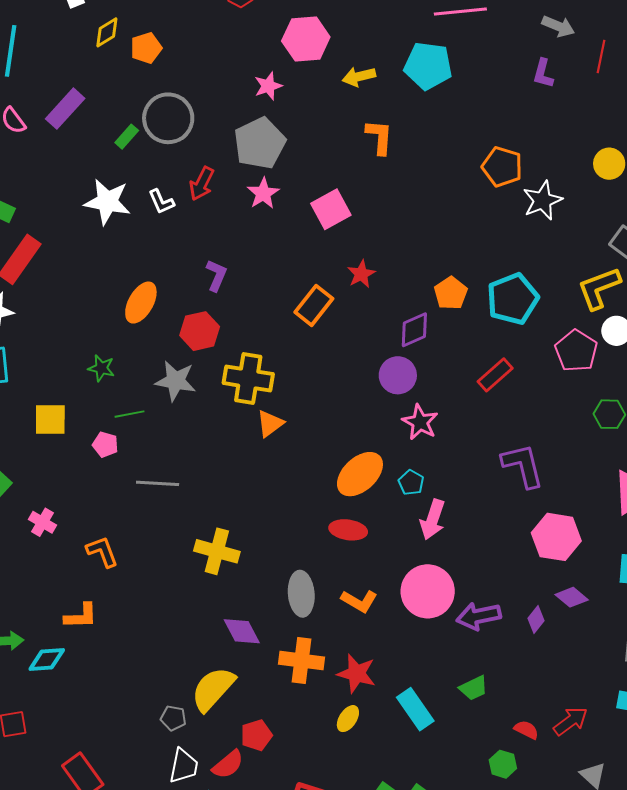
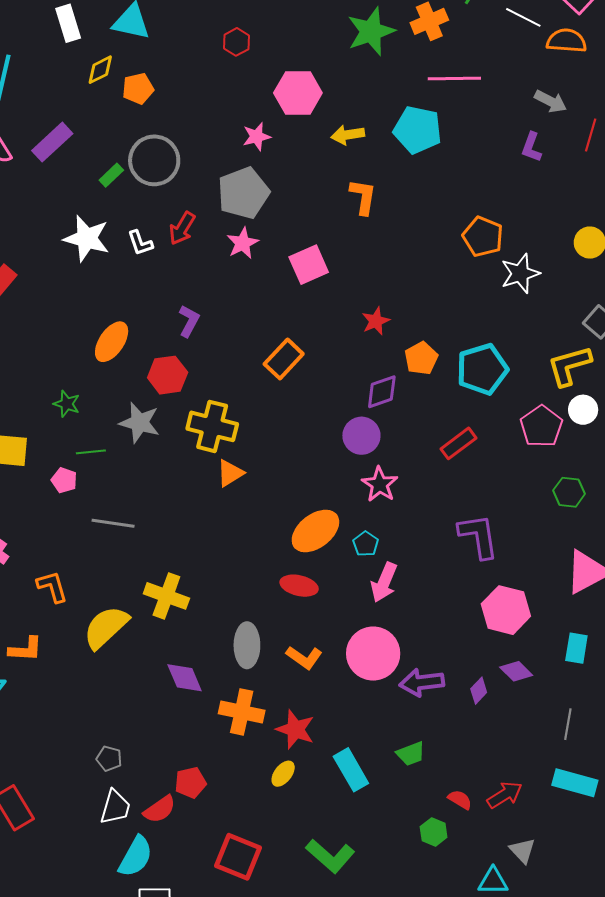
red star: (361, 274) -> (376, 321), moved
yellow semicircle: (213, 689) -> (106, 627), moved

